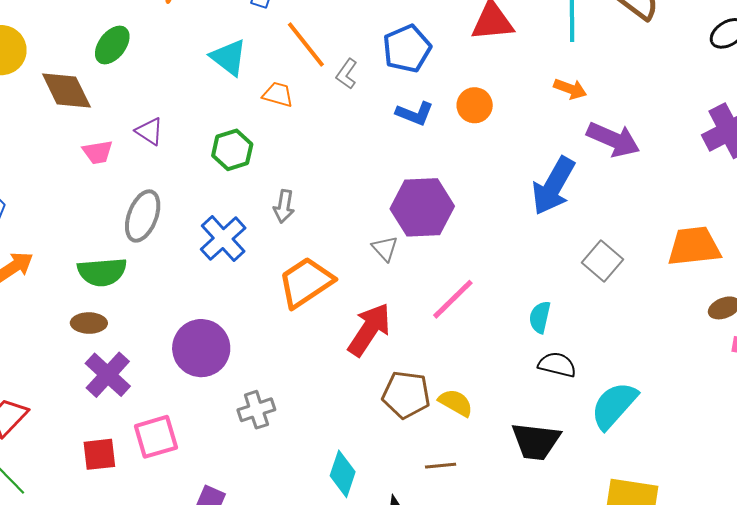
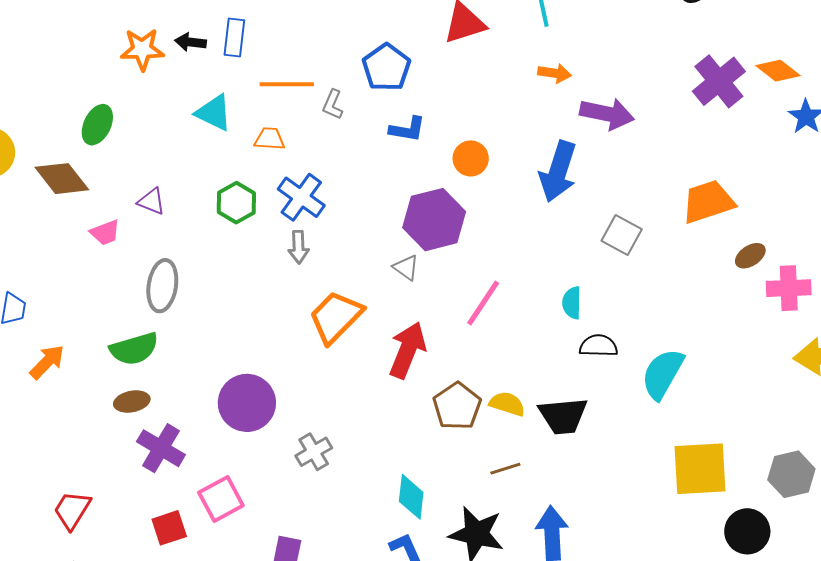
orange line: (306, 45) -> (287, 84), turned -40
orange circle: (475, 105) -> (471, 158), moved
blue cross: (223, 239) -> (301, 197), moved
brown pentagon: (406, 395) -> (457, 406), turned -30
black trapezoid: (536, 441) -> (563, 416), moved

